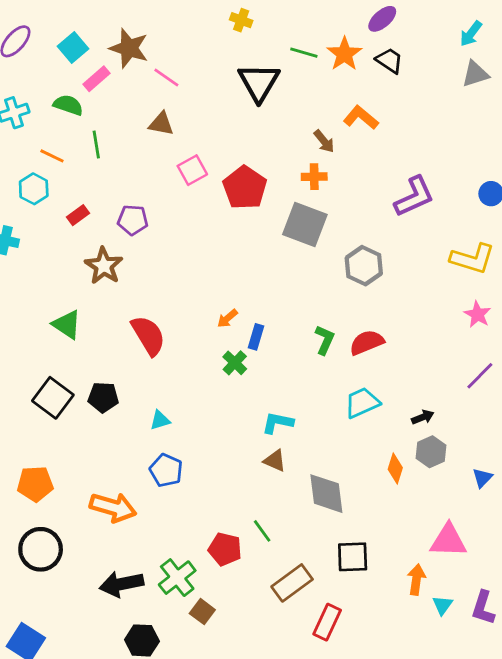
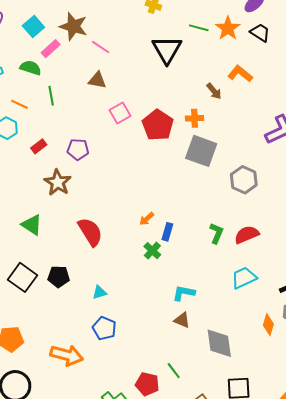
orange cross: (314, 177) -> (194, 118), moved

